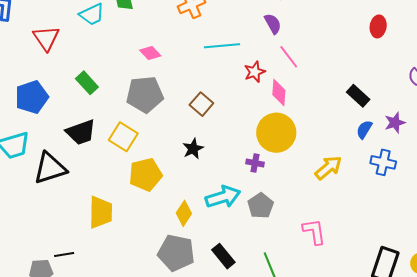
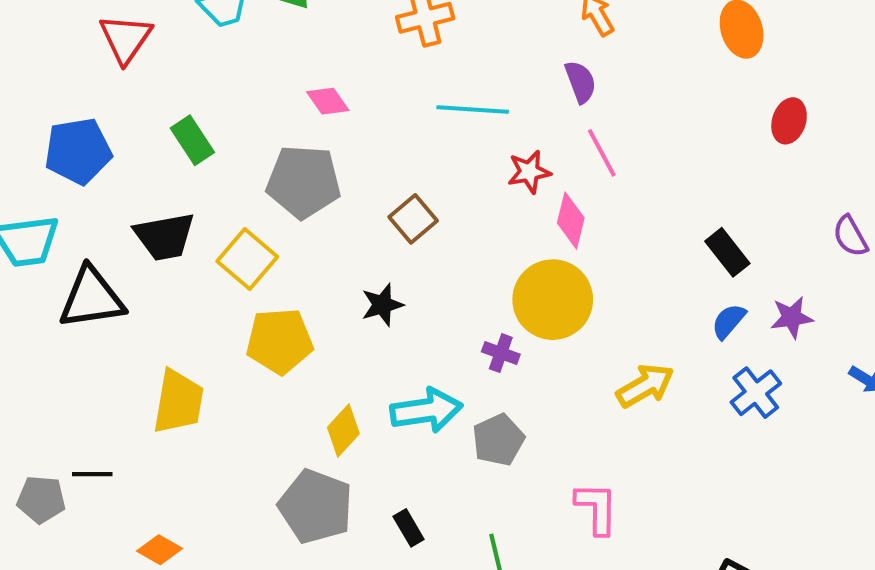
blue cross: (383, 162) -> (756, 393), turned 30
black rectangle: (223, 256) -> (409, 528), size x0.7

